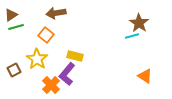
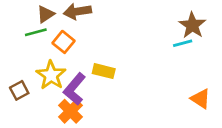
brown triangle: (11, 15) -> (46, 14), moved
green line: (16, 27) -> (36, 32), moved
purple L-shape: (67, 74) -> (75, 89), moved

